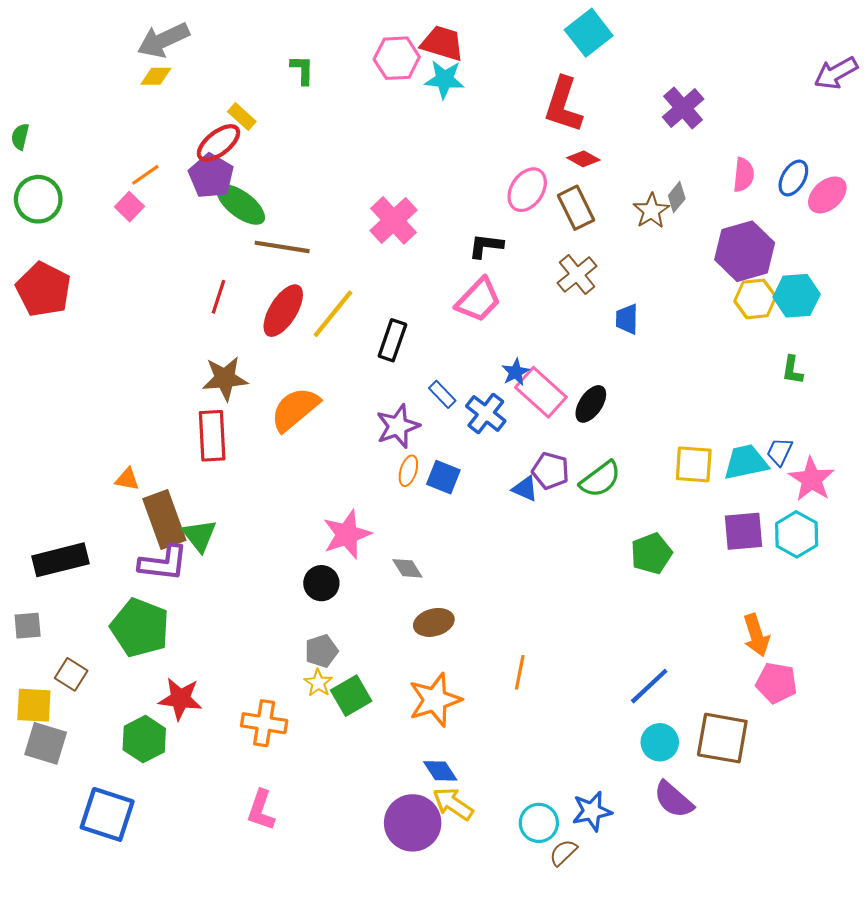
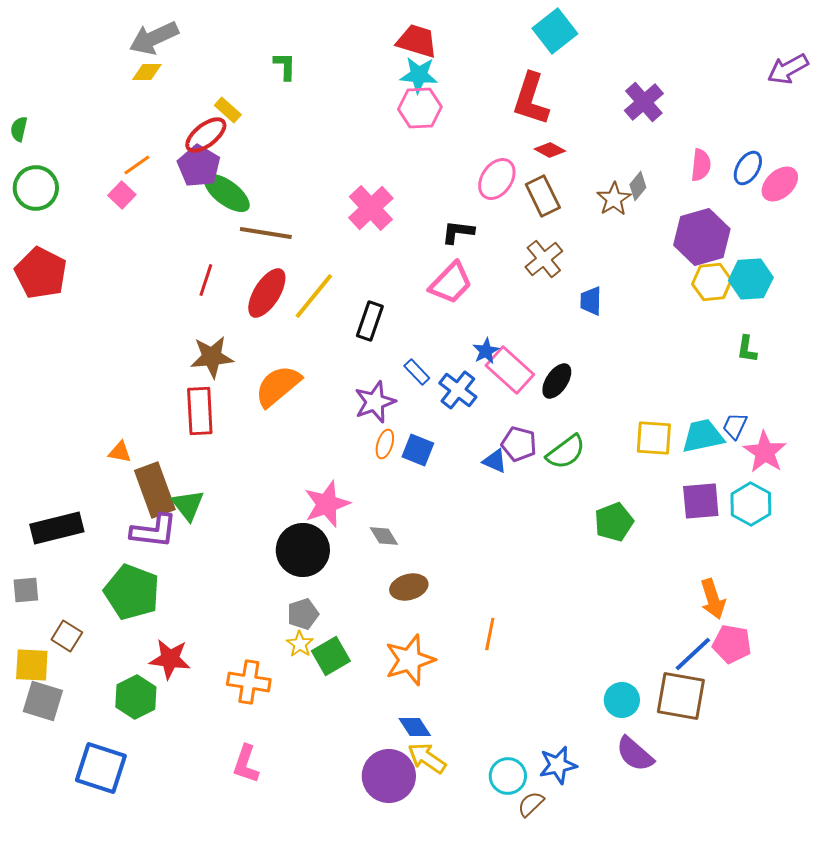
pink hexagon: (397, 58) -> (420, 108), moved
black circle: (321, 583) -> (303, 550), size x1.6
blue line: (649, 686) -> (693, 654), moved

